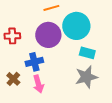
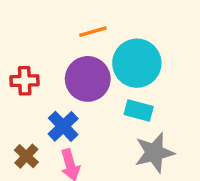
cyan rectangle: (87, 53) -> (139, 111), moved
blue cross: (34, 62) -> (63, 126), turned -30

